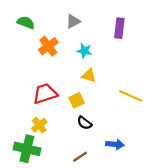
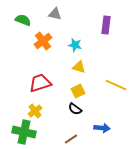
gray triangle: (73, 21) -> (55, 14), moved, turned 40
yellow square: (77, 100) -> (78, 91), moved

